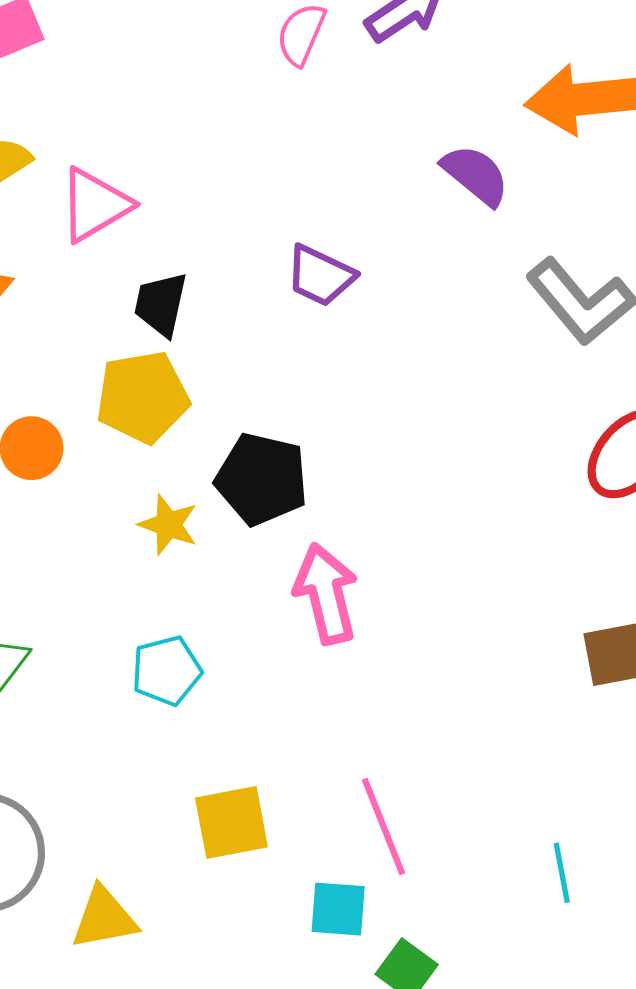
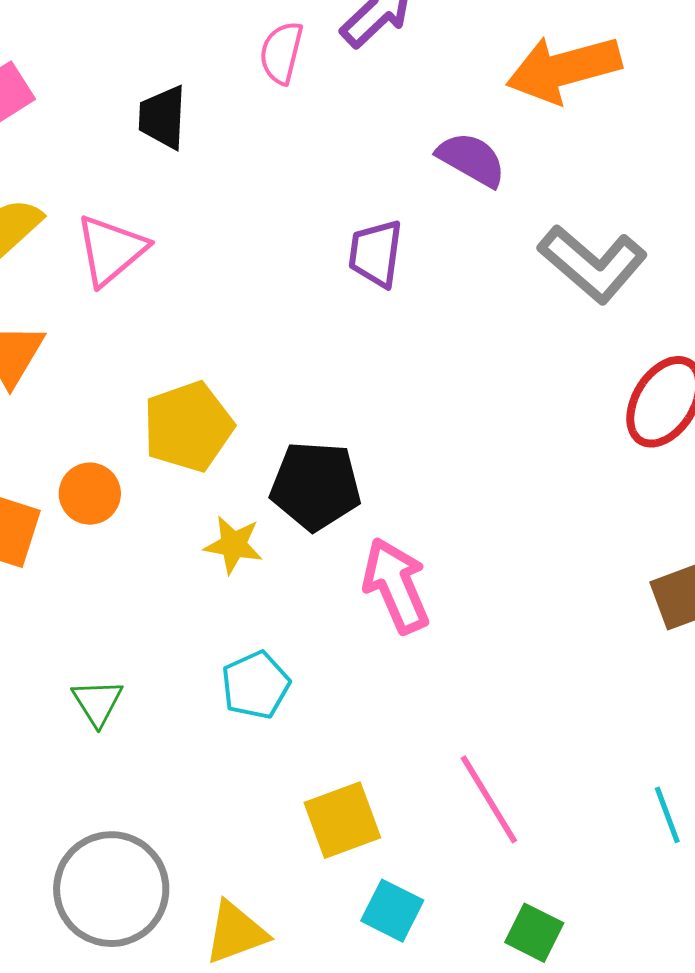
purple trapezoid: (320, 276) -> (376, 253), moved, turned 82
black trapezoid: (161, 304) -> (163, 117), moved
cyan square: (338, 909) -> (392, 911), moved, turned 32

